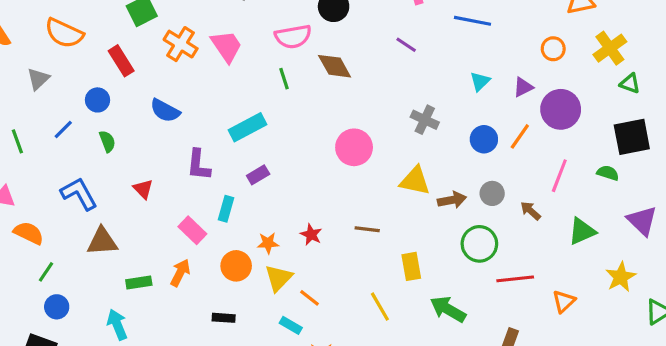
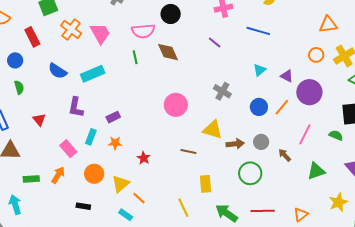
orange circle: (553, 49) -> (316, 55), moved
purple triangle: (523, 87) -> (287, 76), turned 48
cyan rectangle: (247, 127) -> (93, 74), moved
brown line: (367, 229) -> (188, 151), moved
orange star: (268, 243) -> (115, 143), moved
red line: (515, 279) -> (263, 211), moved

